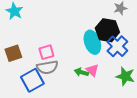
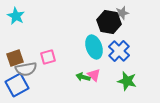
black hexagon: (107, 30) -> (109, 22), moved
gray semicircle: (47, 67) -> (26, 69), moved
blue square: (32, 80) -> (17, 85), moved

